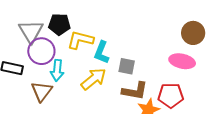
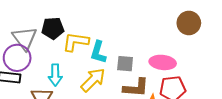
purple circle: (41, 51) -> (17, 58), moved
pink ellipse: (182, 61) -> (163, 62), moved

